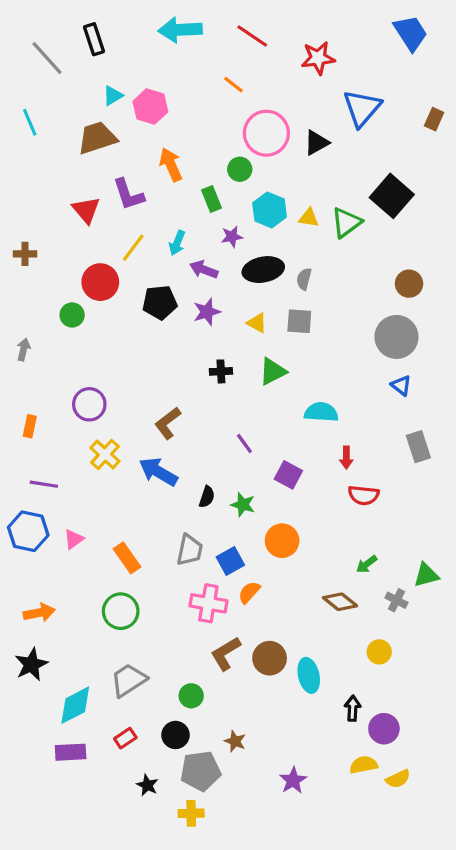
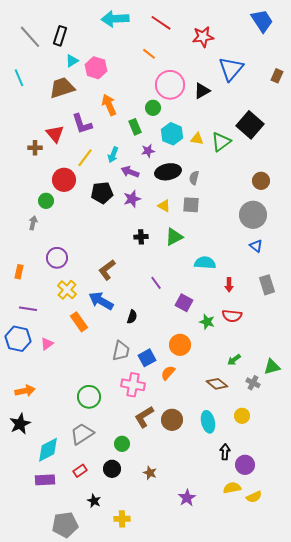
black rectangle: (94, 39) -> (60, 36), moved, turned 36
brown cross: (25, 254) -> (35, 148), moved
gray arrow: (23, 349) -> (33, 223), moved
red arrow: (346, 458) -> (229, 285), moved
green star: (243, 505) -> (207, 322), moved
orange rectangle: (127, 558) -> (79, 322), moved
orange semicircle: (249, 592) -> (168, 373), moved
green circle: (121, 611) -> (89, 397), moved
cyan ellipse: (309, 675) -> (208, 422), moved
gray pentagon: (201, 771) -> (65, 525), moved

